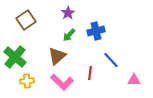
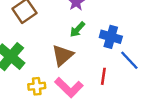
blue cross: (96, 31) -> (111, 37), moved, turned 30
yellow cross: (27, 81) -> (37, 86), moved

